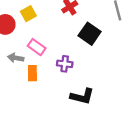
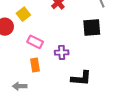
black square: (90, 34) -> (92, 27), moved, turned -30
gray arrow: (16, 58) -> (20, 86), moved

